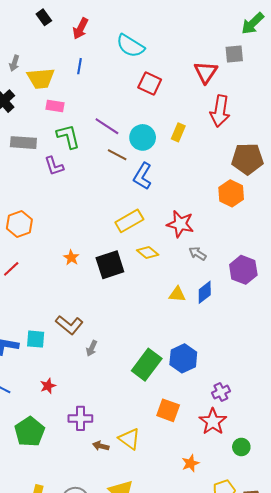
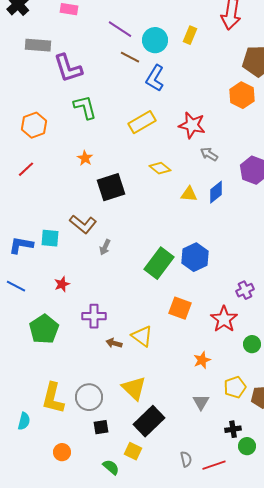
green L-shape: (68, 136) -> (85, 107), moved
purple L-shape: (54, 166) -> (68, 68), size x1.5
yellow diamond: (148, 253) -> (160, 168), moved
black square: (110, 265) -> (111, 187), moved
purple cross: (221, 392) -> (245, 290), moved

